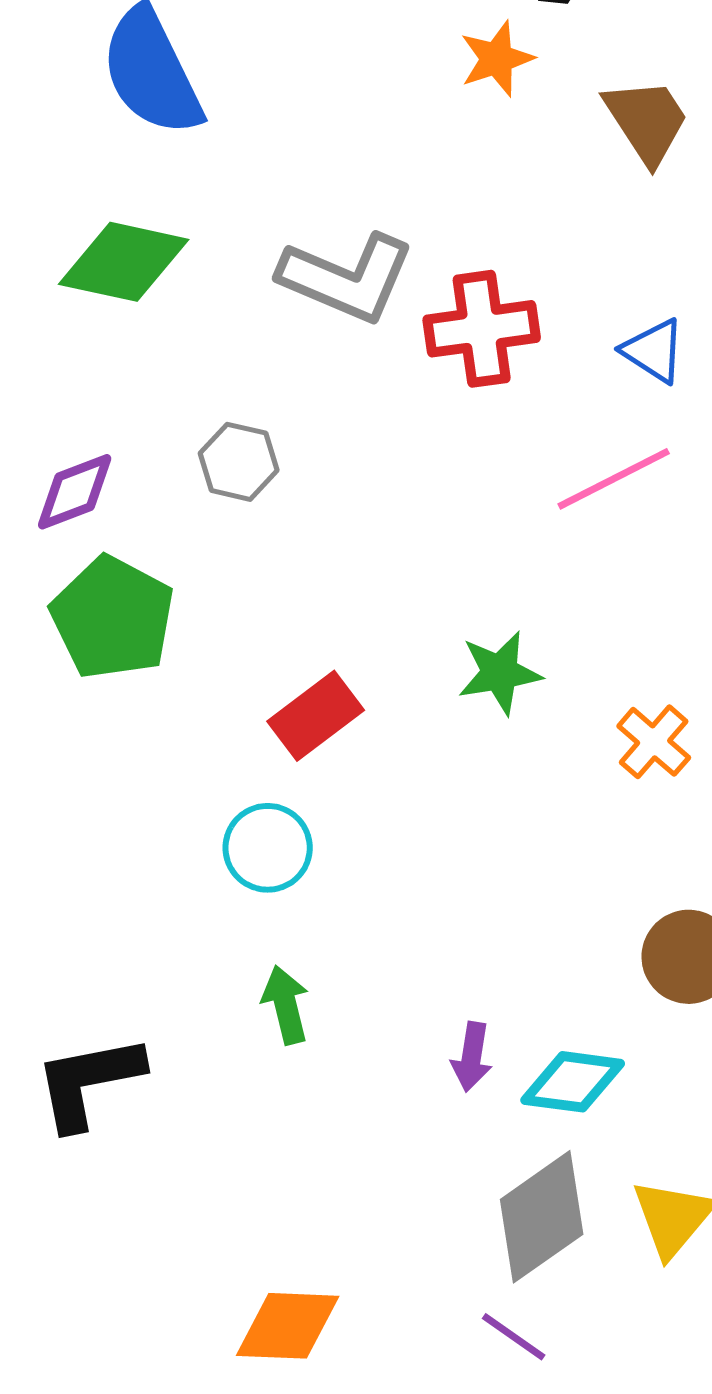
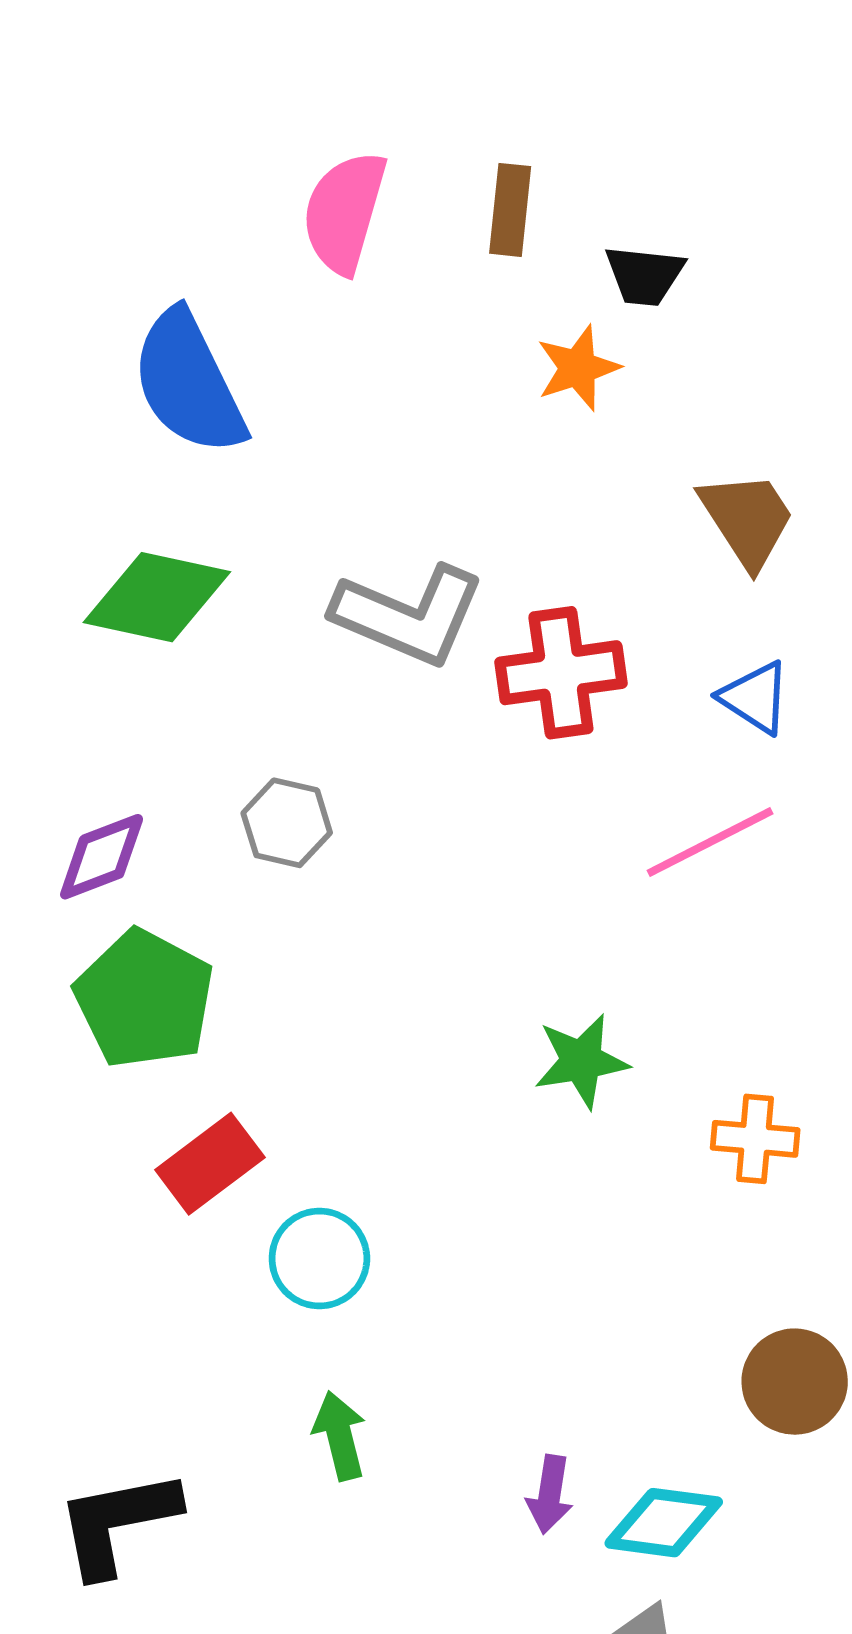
brown trapezoid: (647, 121) -> (747, 519), moved
red rectangle: (316, 716) -> (210, 1164), moved
orange cross: (654, 742) -> (755, 1139), turned -36

